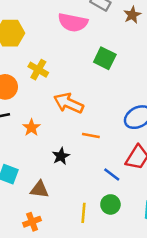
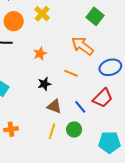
orange arrow: (69, 103) -> (82, 46), moved
orange star: (31, 128) -> (40, 54), moved
brown triangle: (39, 189) -> (54, 106), moved

